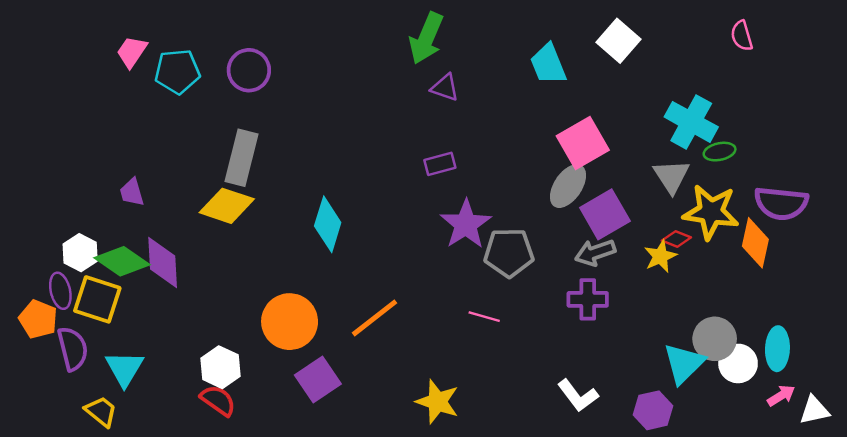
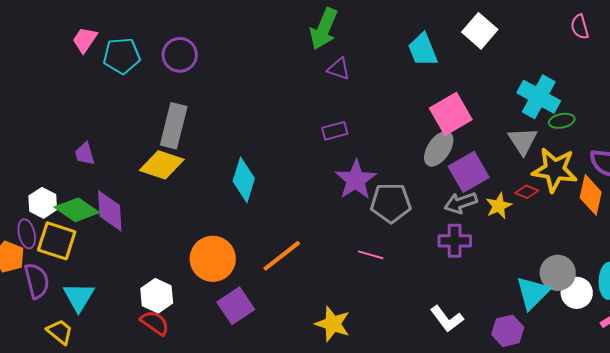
yellow star: (660, 256) -> (499, 206), moved

